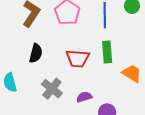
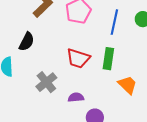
black semicircle: (36, 53) -> (27, 42), moved

